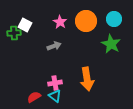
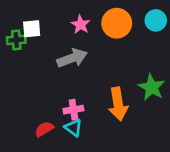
white square: (25, 25) -> (32, 29), turned -32
green star: (111, 44) -> (152, 87), moved
gray arrow: (54, 46) -> (72, 58), size x1.5

